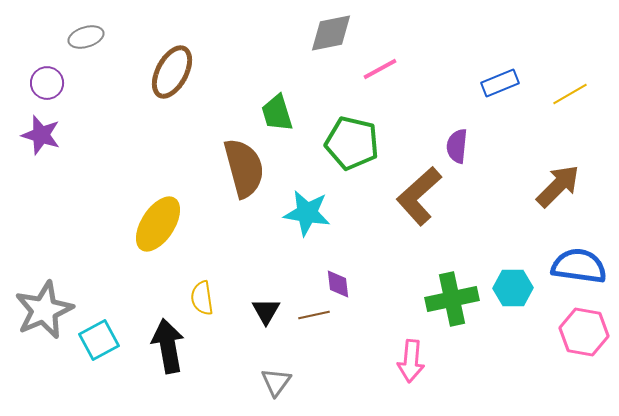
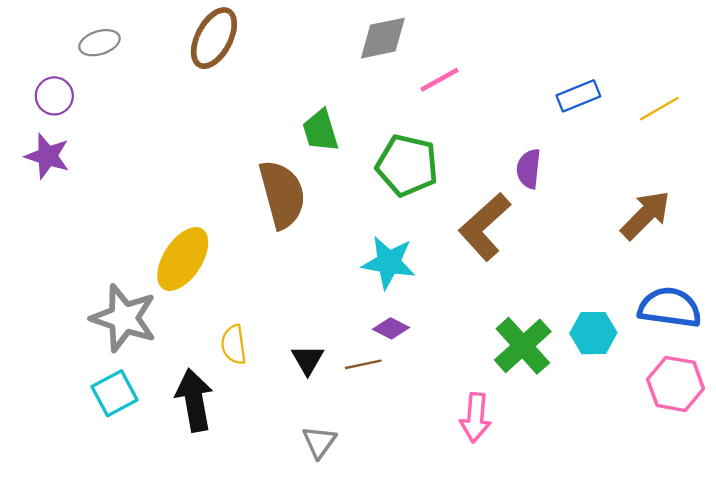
brown ellipse: (172, 72) -> (214, 38), moved
cyan star: (307, 213) -> (389, 262), moved
purple diamond: (338, 284) -> (391, 328), turned -56
green cross: (452, 299) -> (523, 346), turned -30
gray star: (44, 310) -> (124, 318), moved, turned -30

